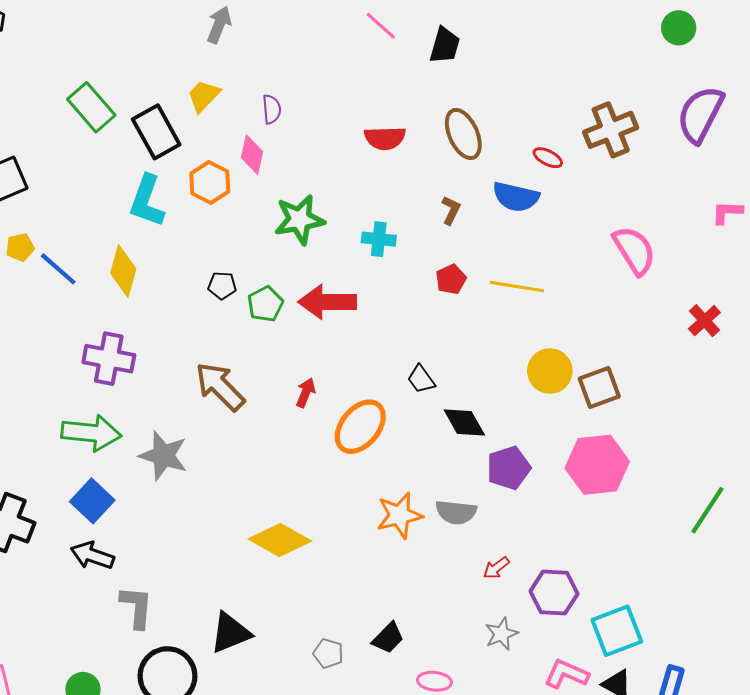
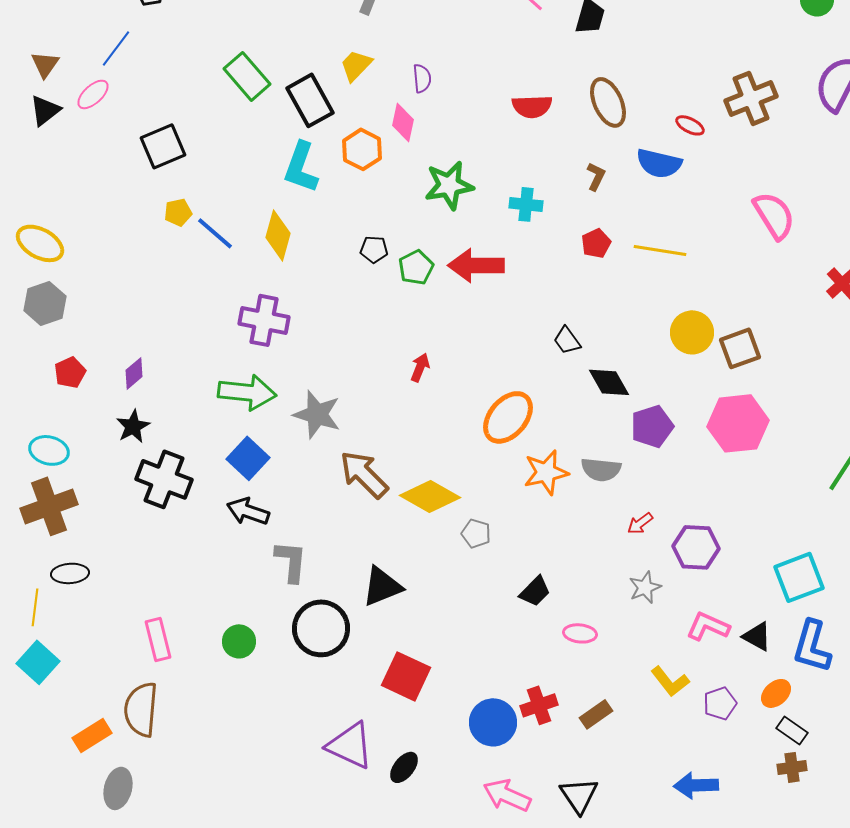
brown arrow: (220, 386) -> (364, 474), moved
red arrow: (306, 393) -> (420, 367), moved
orange ellipse: (360, 427) -> (508, 417), moved
cyan square: (617, 631) -> (799, 577), moved
gray pentagon: (328, 653) -> (476, 533), moved

